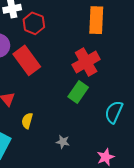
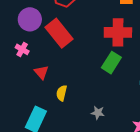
red cross: (86, 62) -> (118, 32), turned 32

